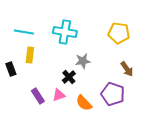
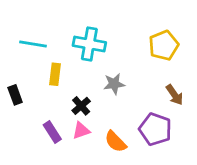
yellow pentagon: (119, 33) -> (164, 45), turned -30
yellow rectangle: (30, 55) -> (55, 74), moved
black cross: (69, 77) -> (81, 106), moved

